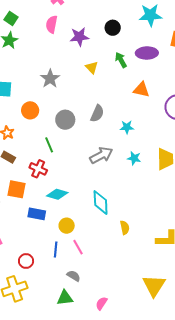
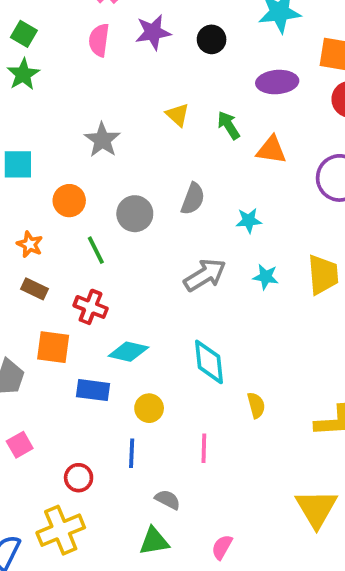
purple star: (79, 37) -> (153, 32), moved
green arrow: (121, 60) -> (229, 125), moved
green line: (49, 145) -> (96, 250), moved
pink line: (78, 247) -> (204, 448), moved, turned 35

